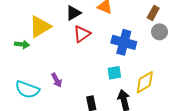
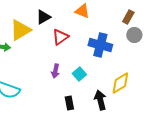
black triangle: (73, 13) -> (43, 17), moved
cyan square: (114, 73) -> (79, 74), moved, turned -32
purple arrow: (57, 80) -> (55, 71), moved, turned 40

